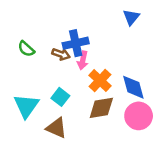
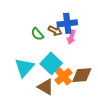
green semicircle: (26, 49) -> (37, 34), moved
orange cross: (100, 81) -> (63, 76), moved
cyan square: (60, 97) -> (51, 63), size x1.5

